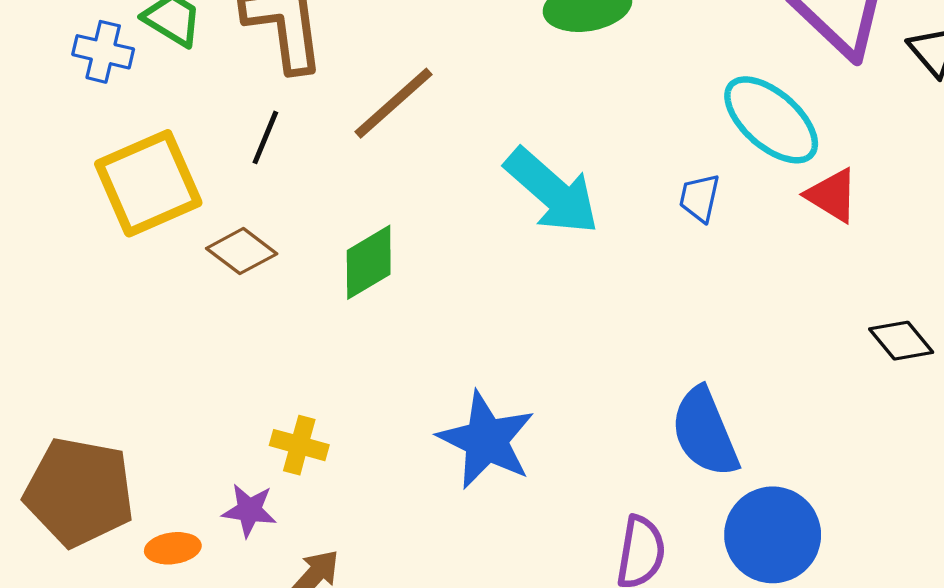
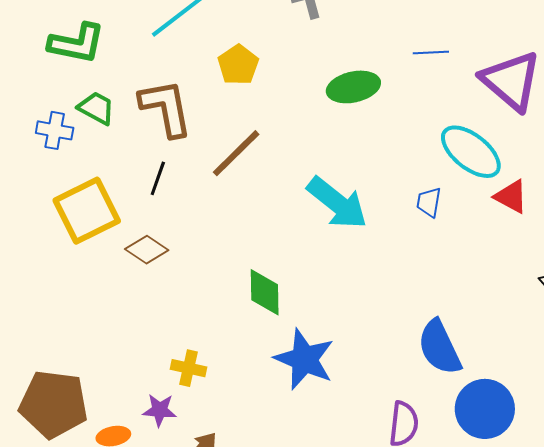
green diamond: (369, 262) -> (265, 292), moved, turned -57

